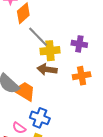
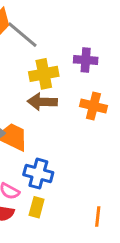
gray line: (38, 37) -> (22, 35), moved
orange cross: (82, 76) -> (93, 106), turned 30

